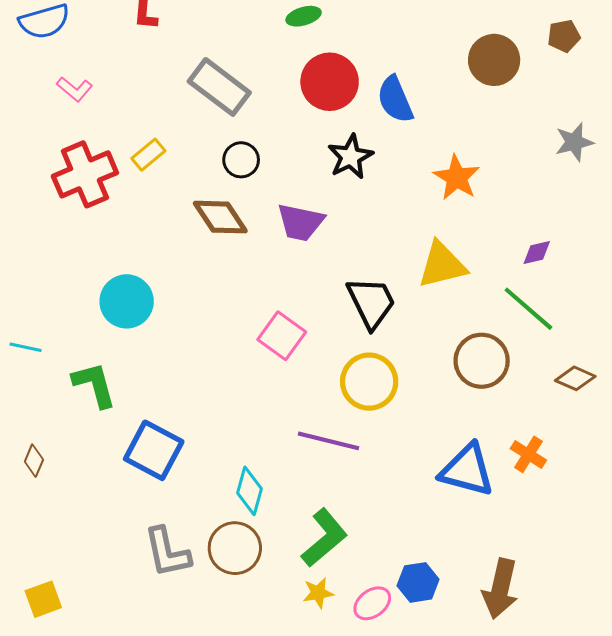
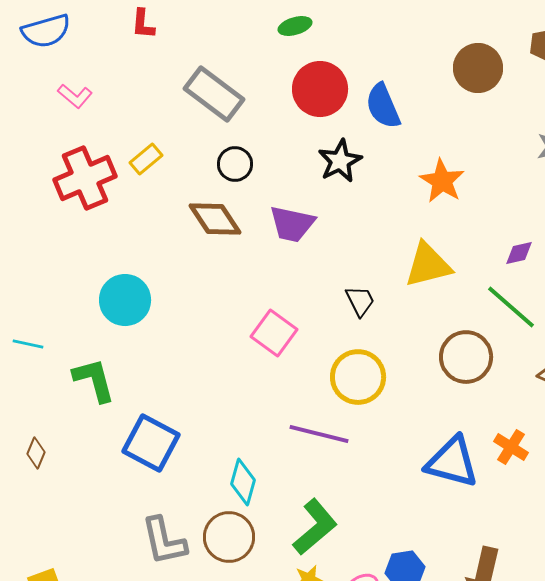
black trapezoid: (371, 302) -> (360, 301), size x0.6

